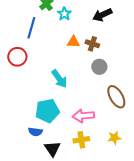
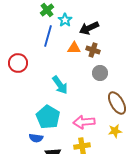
black arrow: (102, 15) -> (89, 28), moved
blue line: (31, 28) -> (48, 36), moved
cyan pentagon: (47, 111) -> (48, 117), turned -30
yellow star: (114, 138) -> (115, 131), moved

